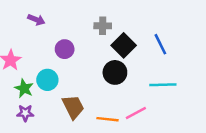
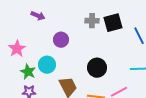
black square: (124, 45) -> (113, 23), moved, turned 30
black circle: (115, 72) -> (97, 68), moved

